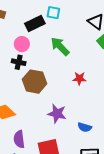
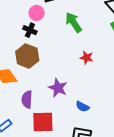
brown hexagon: (35, 82) -> (27, 56), moved
purple semicircle: (19, 139) -> (27, 99), moved

